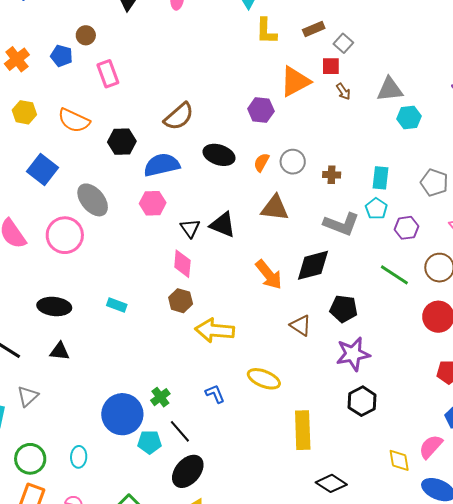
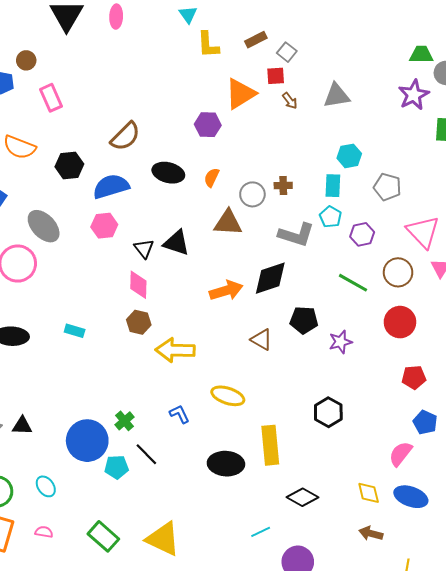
cyan hexagon: (409, 118) -> (349, 156), moved
gray circle: (293, 162) -> (252, 194), moved
orange arrow: (269, 275) -> (226, 290), turned -64
black triangle: (60, 351) -> (22, 426), moved
purple star: (353, 354) -> (340, 342), moved, size x0.7
cyan ellipse: (79, 457) -> (46, 486), turned -35
yellow diamond: (399, 460) -> (369, 493), moved
black ellipse: (188, 471) -> (226, 464), moved, turned 56

